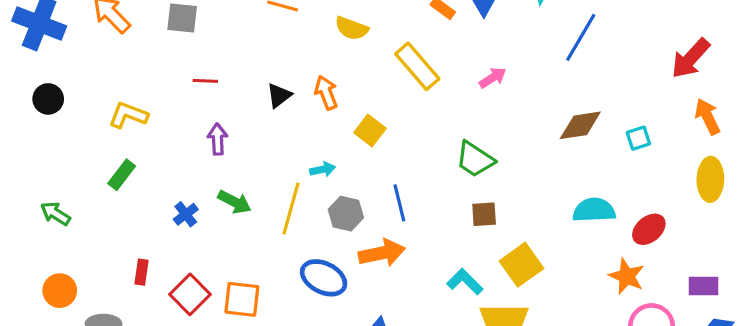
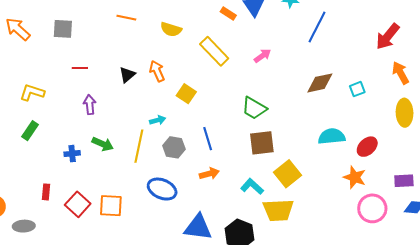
blue cross: (186, 214) -> (72, 154), turned 35
brown square: (484, 214) -> (262, 143), size x1.5
orange arrow: (382, 253) -> (209, 174), moved, size x0.7

